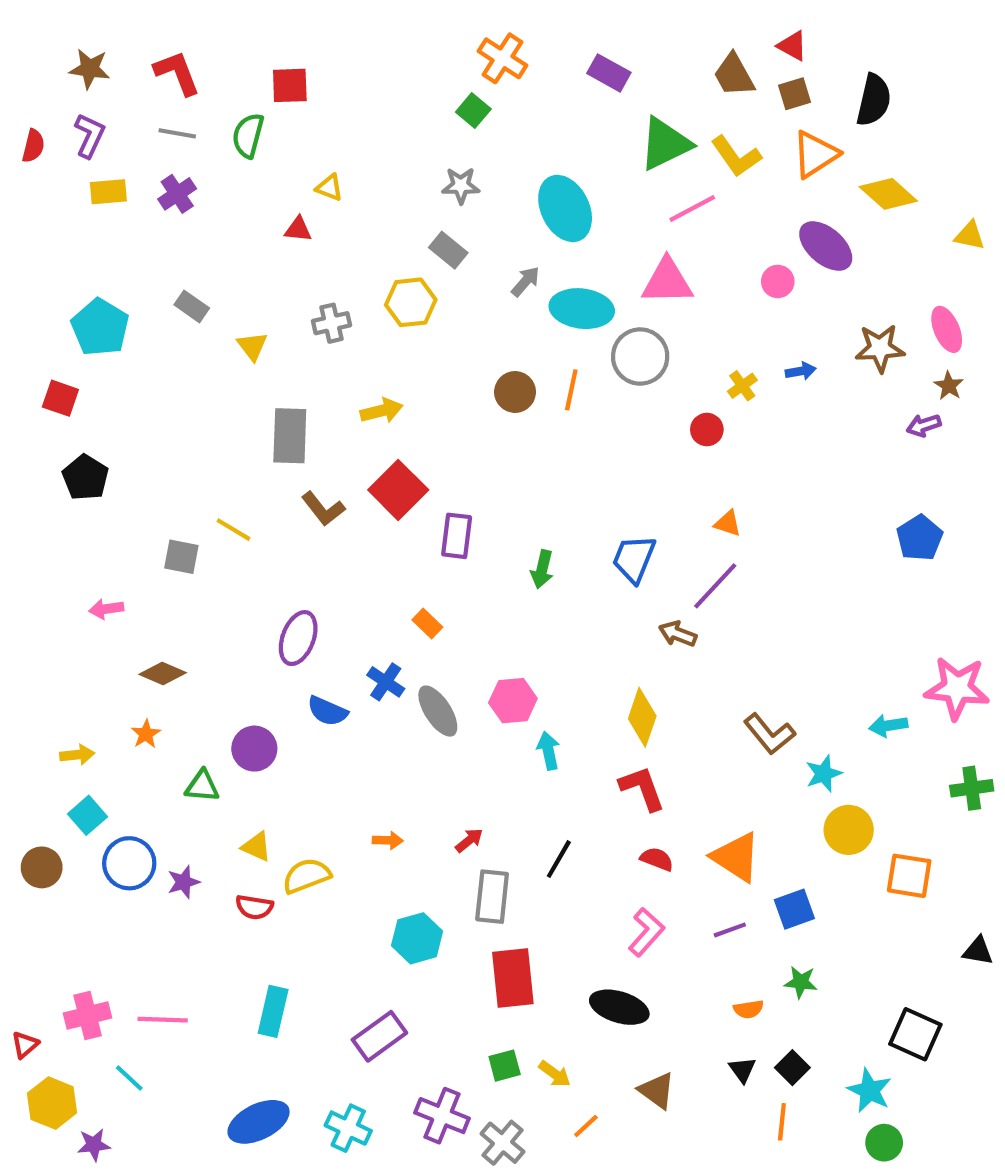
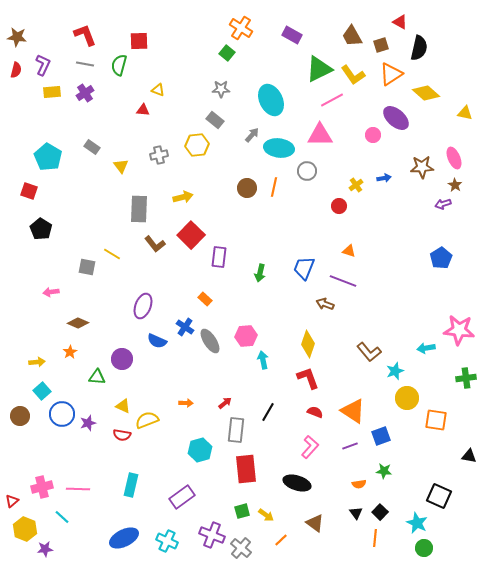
red triangle: (792, 46) -> (400, 22), moved
brown star: (90, 69) -> (17, 37), moved
gray circle: (640, 357) -> (307, 171), size x0.7
purple line: (715, 586) -> (343, 281), turned 68

